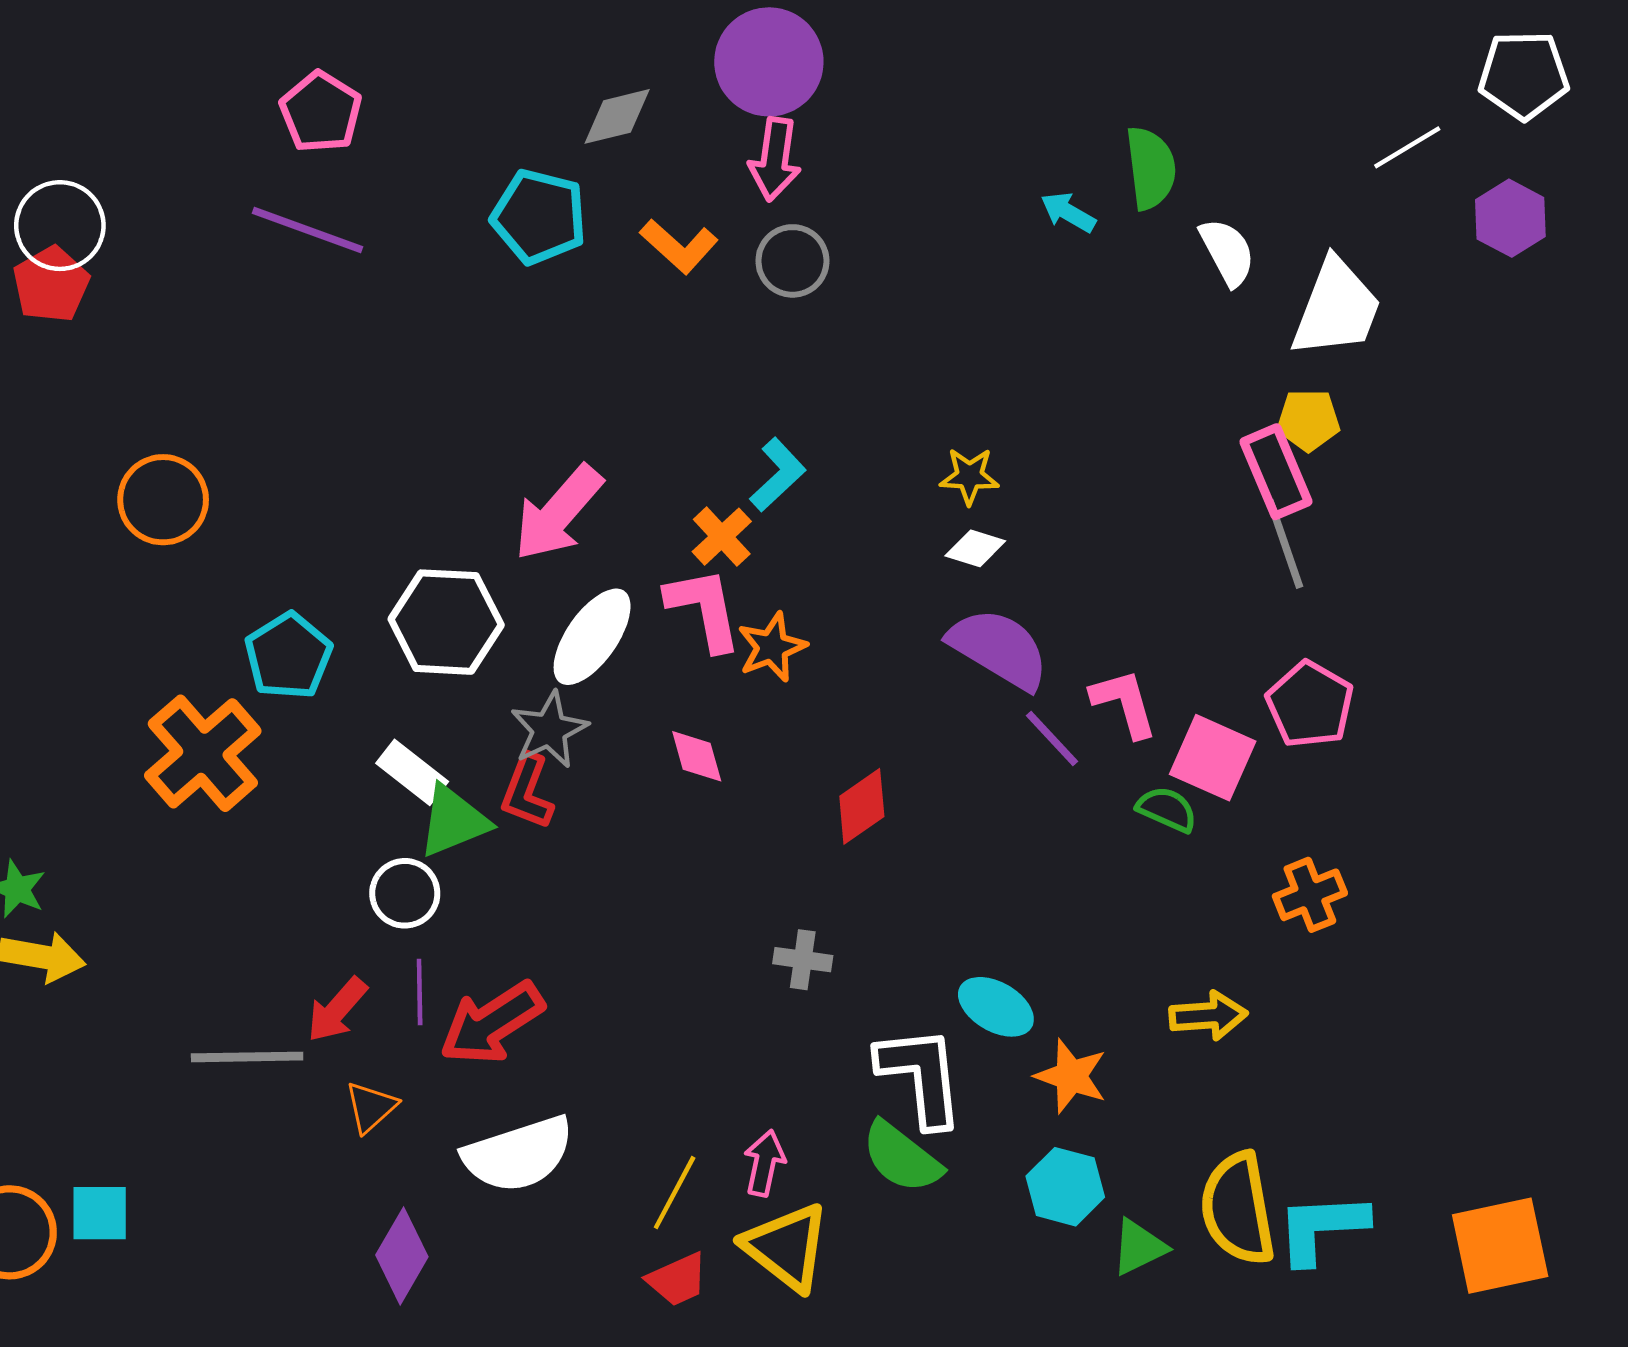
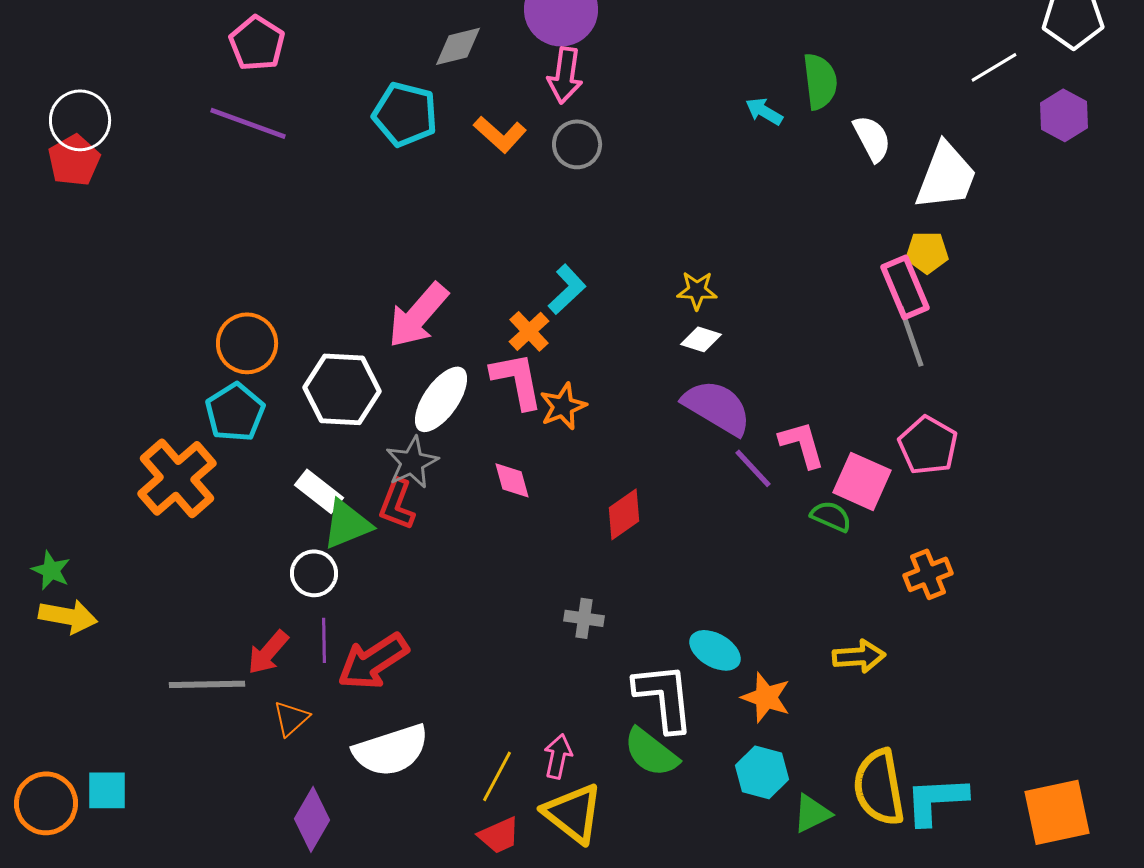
orange circle: (163, 500) -> (247, 343), moved

